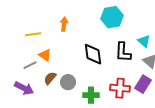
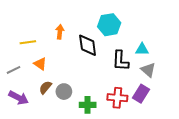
cyan triangle: (144, 41) -> (142, 49), turned -40
black diamond: (93, 54) -> (88, 45), moved
gray line: (30, 65) -> (13, 70), moved

